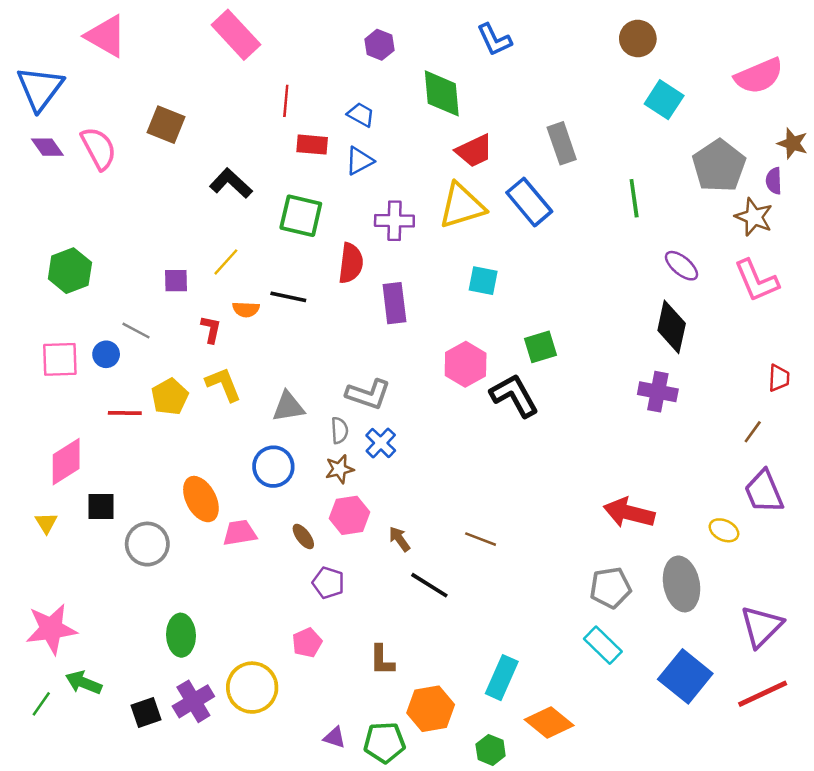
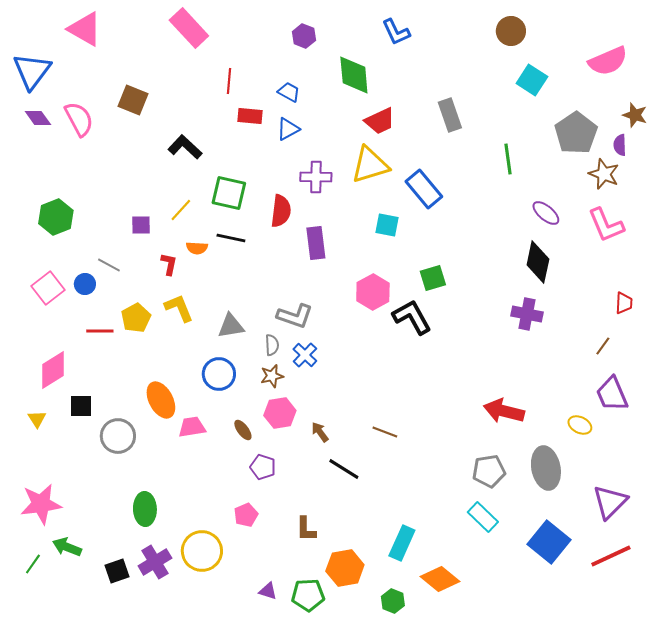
blue rectangle: (529, 202) -> (424, 189), moved
green square: (301, 216) -> (229, 193), moved
pink square: (60, 359) -> (48, 288), turned -36

